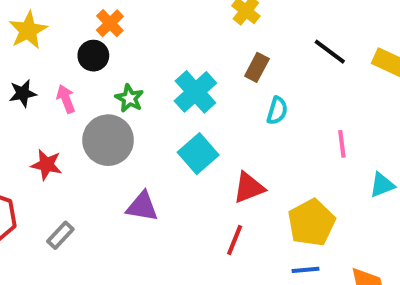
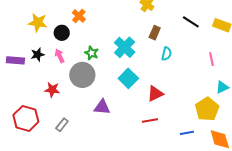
yellow star: (28, 30) -> (38, 23), turned -30
black circle: (93, 56) -> (62, 33), moved
pink line: (342, 144) -> (211, 59), moved
yellow pentagon: (311, 223) -> (207, 109), moved
red line: (235, 240) -> (150, 121), turned 63

